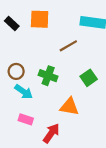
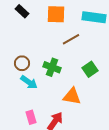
orange square: (40, 19) -> (56, 14), moved
black rectangle: (12, 23) -> (22, 11), moved
pink rectangle: (26, 119) -> (31, 117), moved, turned 56

